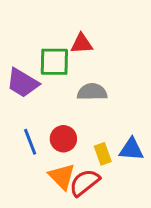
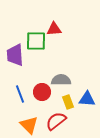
purple trapezoid: (23, 83) -> (15, 55), turned 55
gray semicircle: (92, 92) -> (61, 80), moved
orange triangle: (62, 176) -> (29, 125), moved

